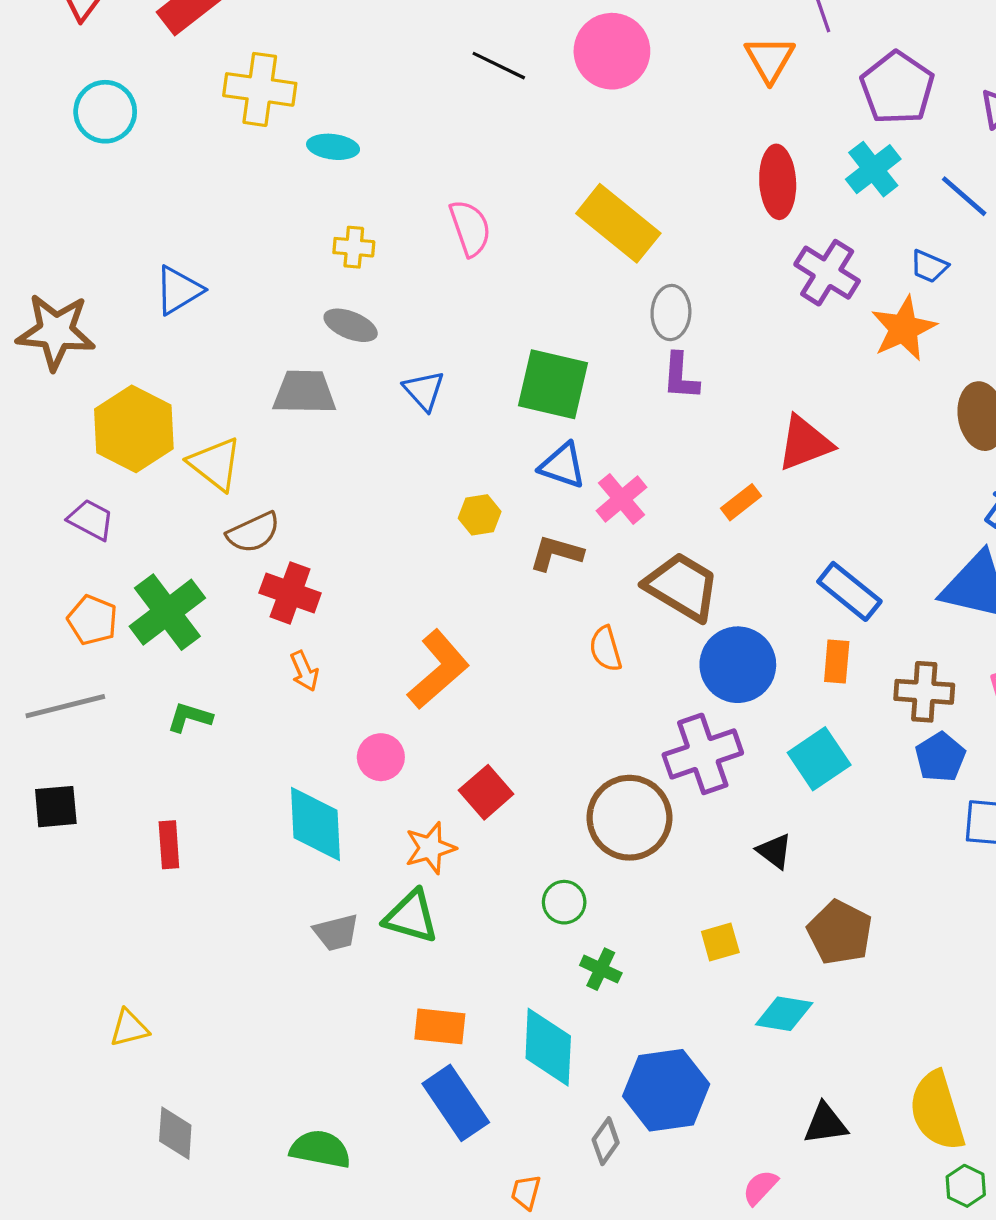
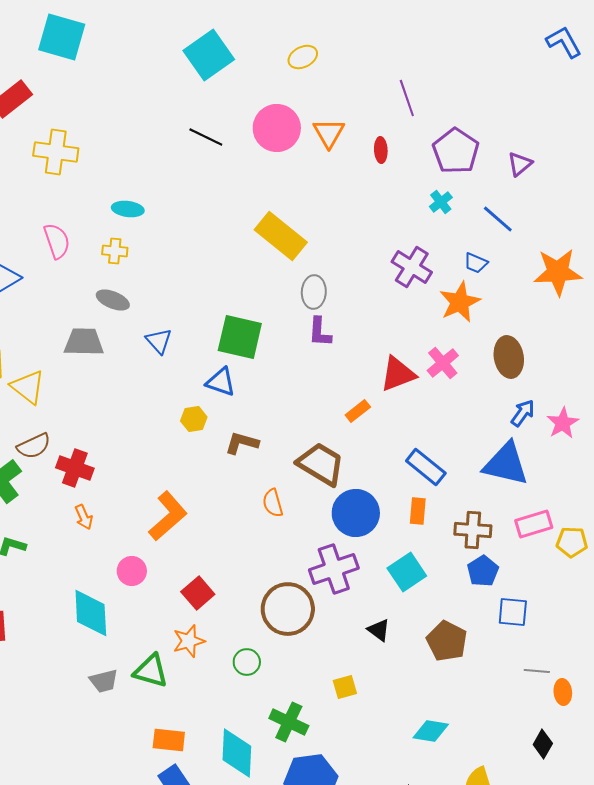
orange triangle: (770, 59) -> (329, 133), moved
cyan ellipse: (333, 147) -> (128, 209), moved
cyan cross: (873, 169) -> (441, 202), size x0.7
red ellipse: (778, 182) -> (381, 150), moved, size x0.6
pink semicircle: (470, 228) -> (57, 241), moved
blue triangle: (563, 466) -> (221, 382), moved
pink cross: (622, 499) -> (443, 363), moved
brown semicircle: (253, 532) -> (34, 446), moved
orange star: (430, 848) -> (189, 641), moved
brown pentagon: (840, 932) -> (447, 641), moved
green cross: (601, 969) -> (289, 722), moved, size x1.5
cyan diamond: (784, 1014) -> (431, 731), moved

